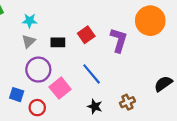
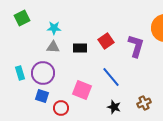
gray triangle: (29, 41) -> (53, 47), turned 48
purple circle: (38, 70) -> (43, 73), moved
pink square: (60, 88) -> (82, 90), turned -30

